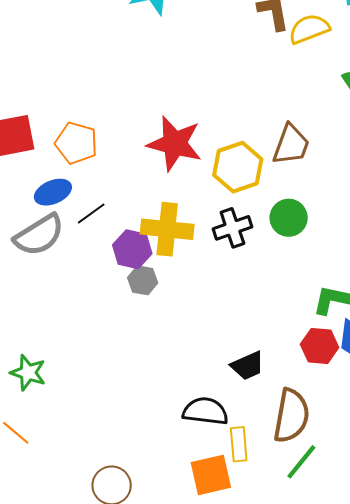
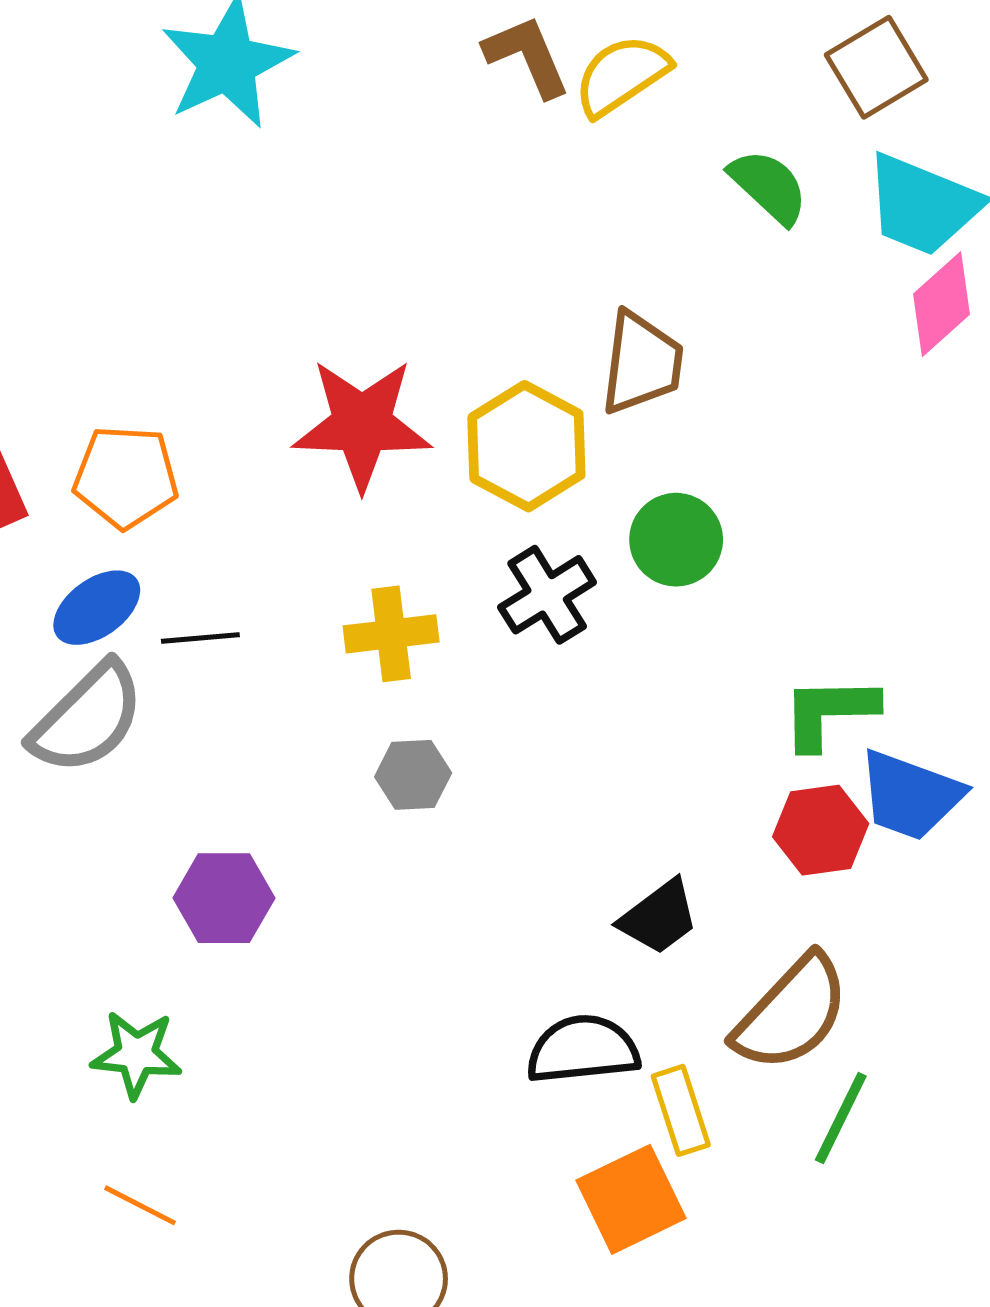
black line: (91, 214) -> (200, 638), turned 44
yellow cross: (167, 229) -> (391, 634), size x0.7
purple hexagon: (132, 249) -> (224, 898), moved
gray hexagon: (143, 280) -> (413, 775), moved
brown semicircle: (291, 416) -> (791, 1013), turned 46

